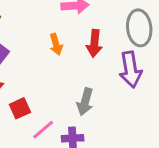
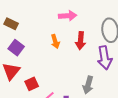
gray arrow: (85, 102) -> (88, 85), moved

